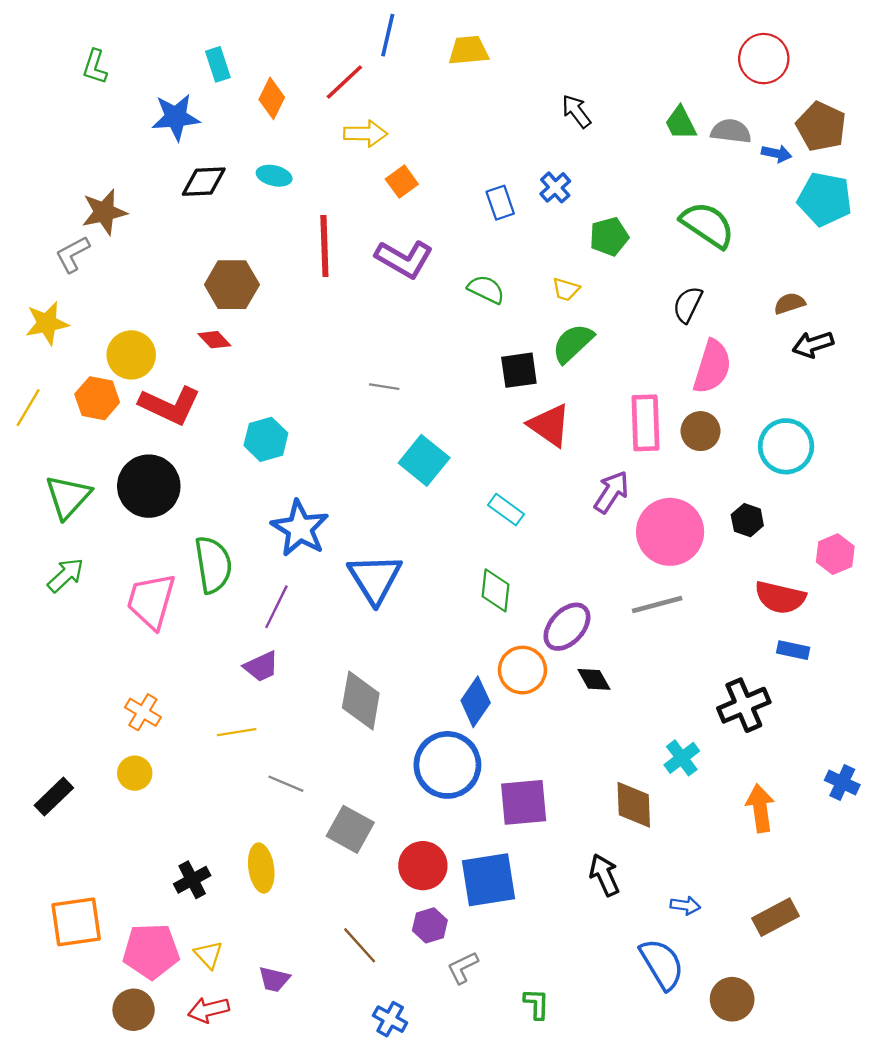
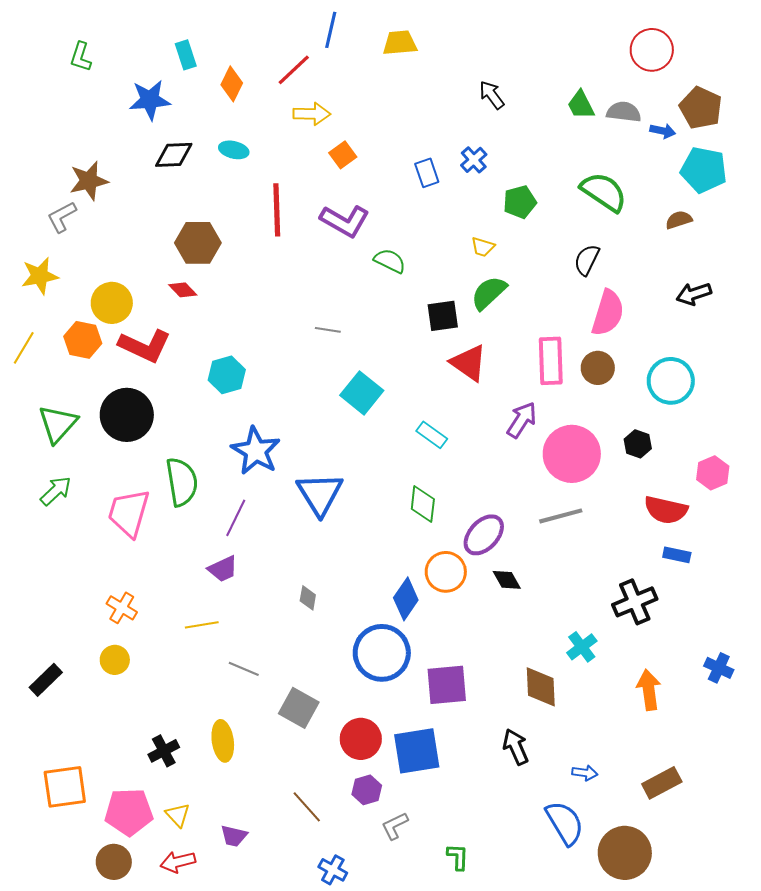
green semicircle: (486, 289) -> (390, 261), moved
brown semicircle: (790, 303) -> (679, 220), moved
gray diamond: (361, 700) -> (308, 598), size x0.5
brown circle: (732, 999) -> (625, 853), size x1.4

